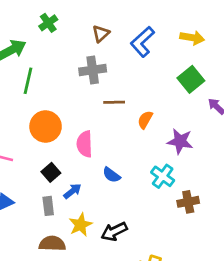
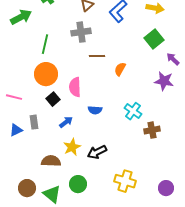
green line: (28, 81) -> (45, 44), moved
purple star: (180, 141) -> (164, 81), moved
black square: (51, 172) -> (53, 99), moved
blue semicircle: (111, 175) -> (95, 110), turned -32
gray rectangle: (48, 206) -> (34, 122), moved

